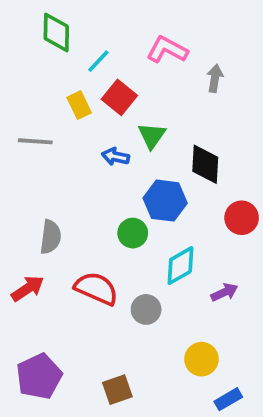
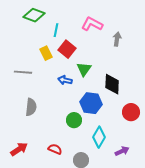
green diamond: (56, 32) -> (34, 15), turned -70
cyan line: (98, 61) -> (56, 30), turned -32
gray semicircle: (51, 237) -> (31, 107), moved
cyan diamond: (180, 266) -> (99, 137), turned -30
red semicircle: (96, 288) -> (55, 149), size x0.6

